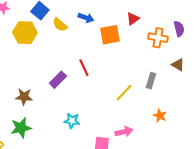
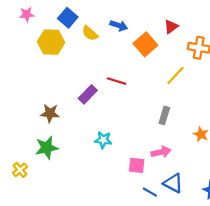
orange square: (110, 35) -> (145, 44), turned -30
red line: (84, 68) -> (117, 81), turned -48
gray rectangle: (151, 81) -> (164, 115), moved
yellow line: (124, 93) -> (175, 75), moved

